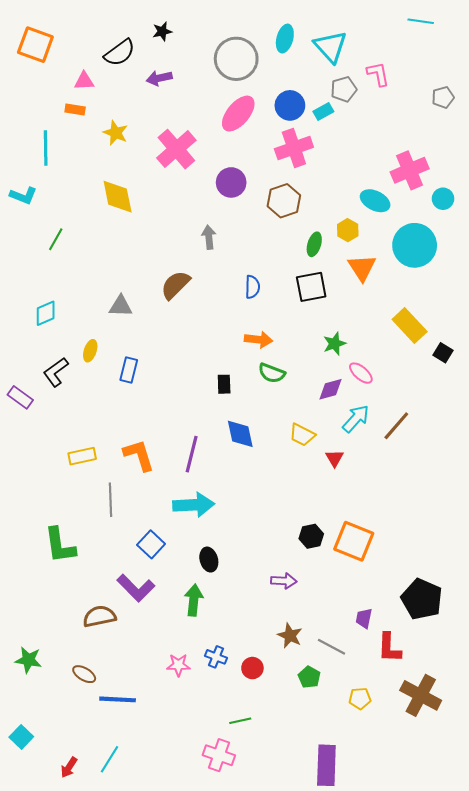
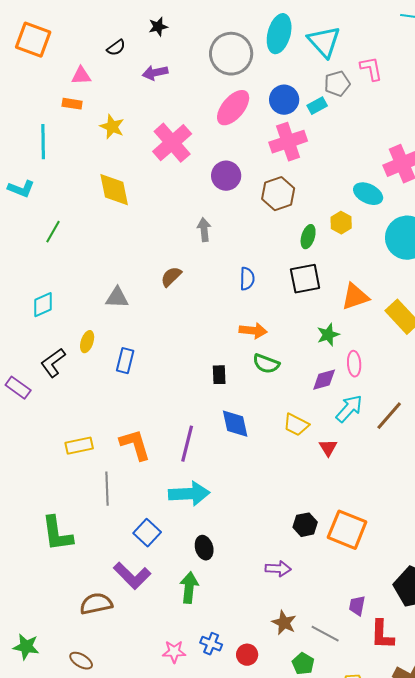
cyan ellipse: (285, 39) -> (279, 34), size x1.4
black semicircle: (120, 53) -> (116, 48), size x0.6
orange triangle: (362, 268) -> (355, 297), moved, turned 44
brown semicircle: (175, 285) -> (171, 277), size x0.7
pink ellipse: (361, 373) -> (354, 364), turned 45

